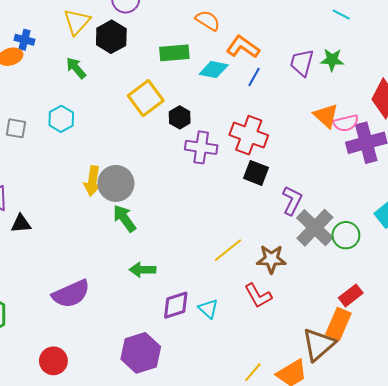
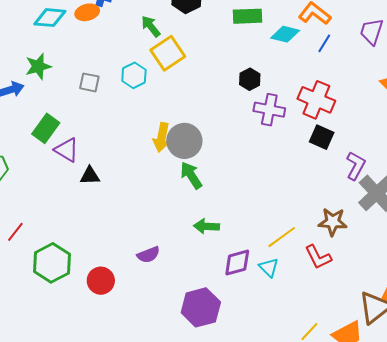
yellow square: (146, 98) -> (168, 53), moved
yellow line: (228, 250) -> (282, 237), moved
purple semicircle: (71, 294) -> (148, 255), moved, size x0.6
red circle: (53, 361) -> (101, 281), moved

